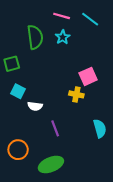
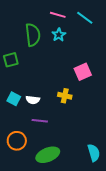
cyan square: (18, 91) -> (14, 99), moved
yellow cross: (76, 94) -> (65, 96), moved
purple line: (55, 128) -> (40, 121), moved, turned -63
cyan semicircle: (100, 128) -> (94, 153), moved

